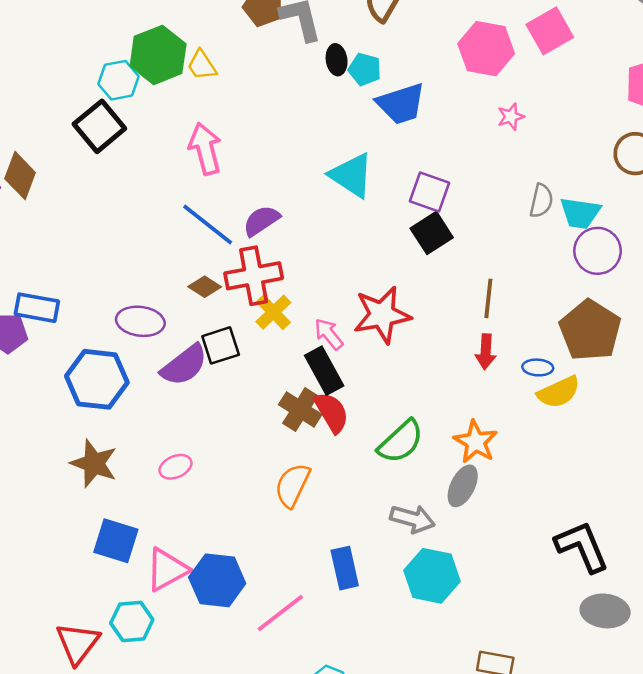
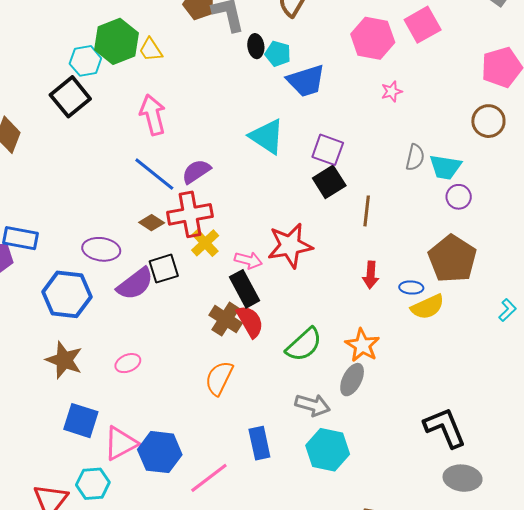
purple circle: (598, 251) -> (459, 197), size x0.7
brown line: (488, 298) -> (367, 211), moved
pink arrow: (329, 334) -> (248, 260), turned 144

